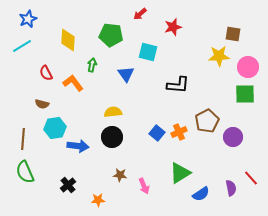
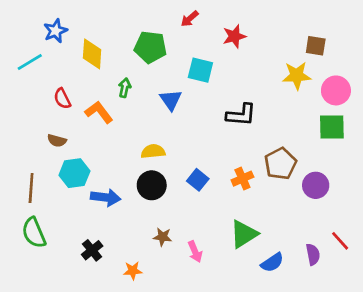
blue star: (28, 19) -> (55, 31), moved
blue square: (157, 133) -> (198, 180), moved

